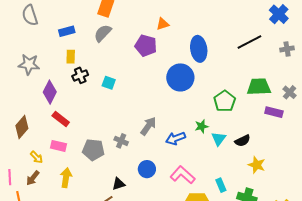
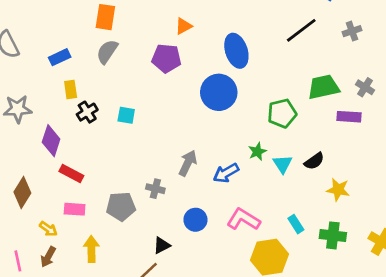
green pentagon: (225, 101) -> (282, 113), turned 30

